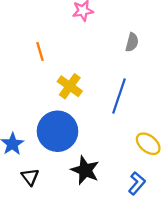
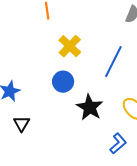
blue circle: (57, 131) -> (63, 82), moved, size x0.6
black star: (85, 170) -> (90, 107), moved

